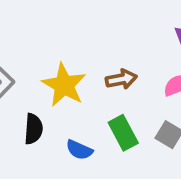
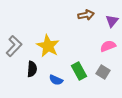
brown arrow: (121, 79) -> (86, 15), moved

